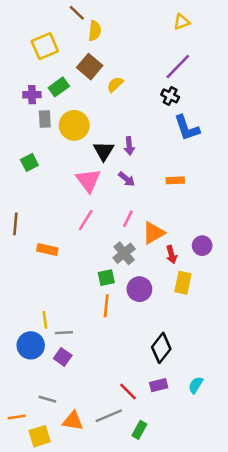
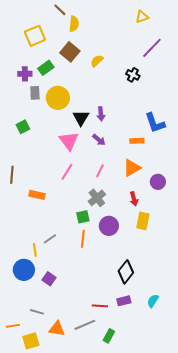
purple line: (178, 67) -> (152, 48), moved
yellow semicircle: (115, 84) -> (97, 61), moved
blue L-shape: (187, 128) -> (155, 123), moved
orange triangle: (154, 233) -> (132, 168), moved
purple circle: (202, 246) -> (158, 182), moved
gray line: (64, 333) -> (50, 239), moved, turned -32
red line: (128, 391) -> (100, 306), turned -42

